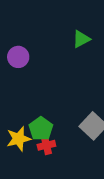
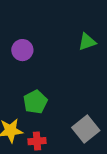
green pentagon: (41, 129) -> (35, 102), moved

